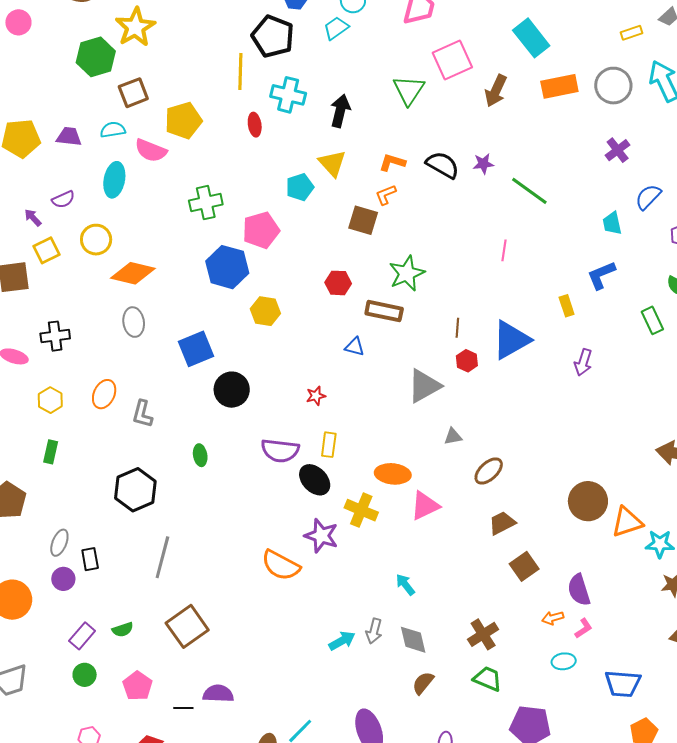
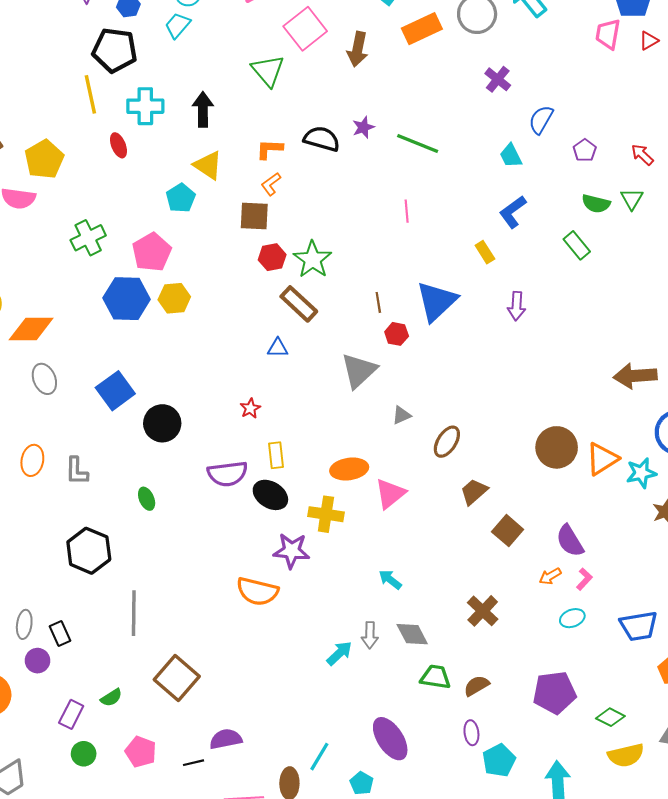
red hexagon: (338, 283) -> (272, 257), moved
yellow hexagon: (265, 311) -> (174, 298), moved
brown rectangle: (384, 311) -> (299, 304), turned 45
green trapezoid: (488, 679) -> (436, 677), moved
brown semicircle: (423, 683) -> (476, 686), moved, turned 35

